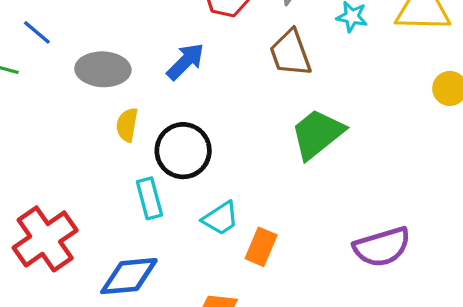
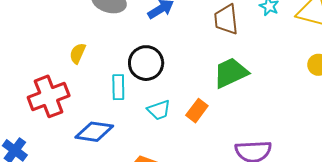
yellow semicircle: (127, 125) -> (78, 53), moved
orange rectangle: (261, 247) -> (197, 111), moved

